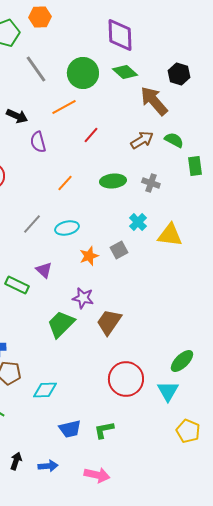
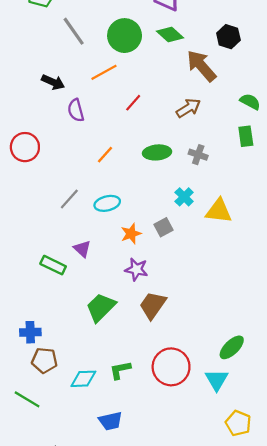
green semicircle: (174, 140) -> (250, 102), moved
purple star: (83, 298) -> (136, 269), moved
green L-shape: (104, 430) -> (120, 370), moved

